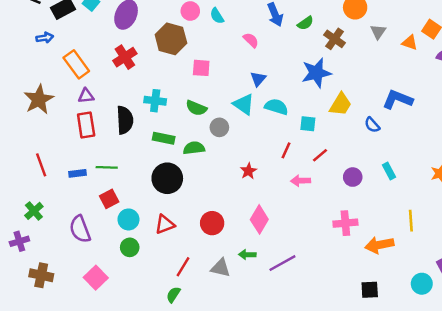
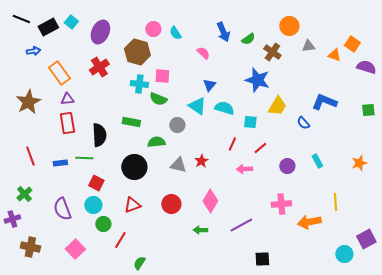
gray triangle: (378, 32) -> (308, 46), turned 48
blue star: (316, 73) -> (257, 80), turned 30
cyan cross: (155, 101) -> (139, 84), moved
green semicircle: (196, 108) -> (158, 99), moved
black semicircle: (125, 120) -> (99, 135), moved
green rectangle: (164, 138) -> (131, 122), moved
red square: (109, 199) -> (96, 183), moved, turned -35
cyan circle: (128, 219) -> (93, 205), moved
purple line: (282, 263) -> (241, 225), moved
red line: (183, 267) -> (120, 240), moved
gray triangle: (221, 268) -> (178, 165), moved
black square: (370, 290) -> (262, 259), moved

